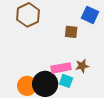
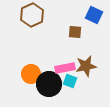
brown star: (82, 66) -> (86, 66), size x1.5
orange circle: (27, 86) -> (31, 74), moved

